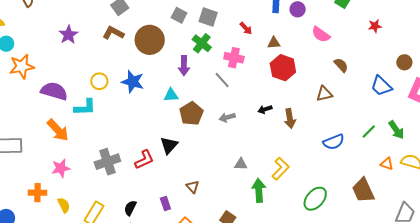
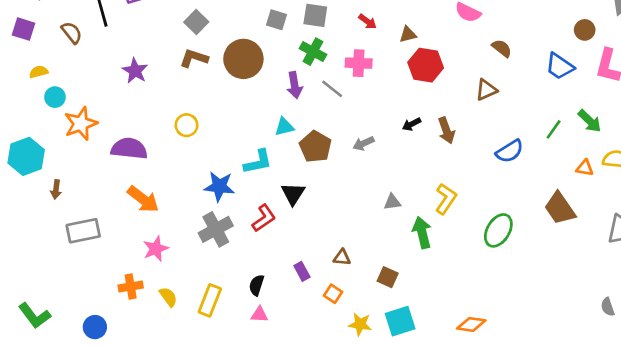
gray line: (222, 80) -> (332, 89), moved
blue star: (133, 82) -> (219, 186), moved
cyan L-shape: (85, 107) -> (258, 162), moved
brown triangle: (193, 187) -> (342, 257), moved, turned -32

